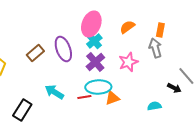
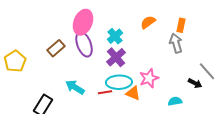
pink ellipse: (91, 24) -> (83, 22), moved
pink star: (128, 62) -> (149, 78), moved
orange triangle: (112, 98) -> (133, 93), turned 42

